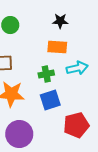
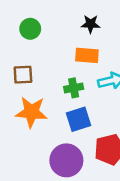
purple circle: (19, 134) -> (66, 160), moved

